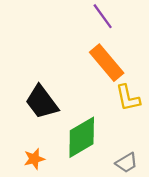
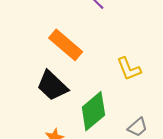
orange rectangle: (107, 63) -> (66, 45), moved

